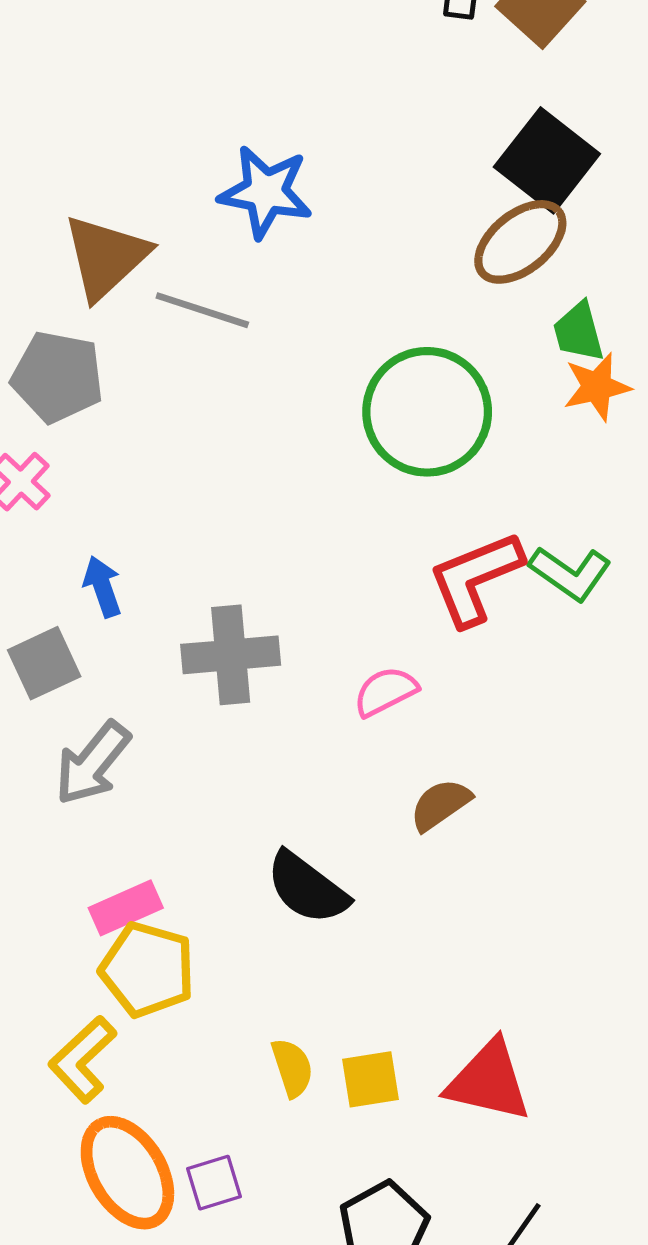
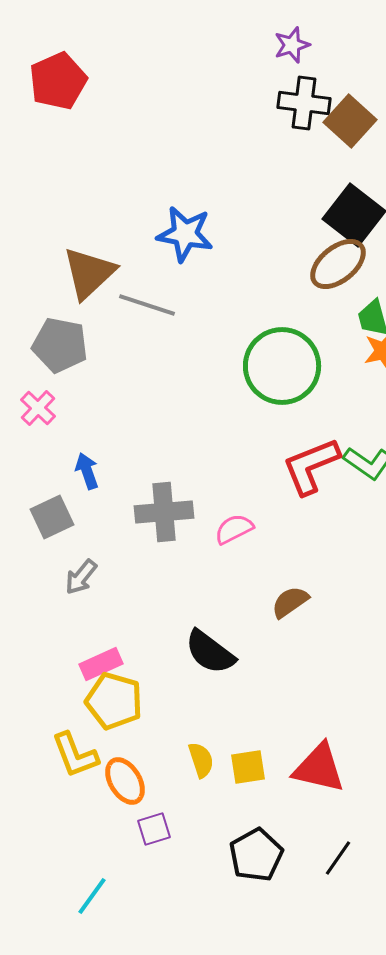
pink semicircle: (385, 691) -> (234, 529), moved
gray arrow: (92, 763) -> (81, 577), size x0.7
yellow L-shape: (82, 1059) -> (75, 755), turned -68
orange ellipse: (127, 1173) -> (125, 781), moved, size x0.7

